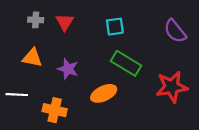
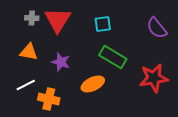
red triangle: (65, 22) -> (58, 20), size x1.6
white line: (17, 95) -> (26, 85), moved, turned -30

